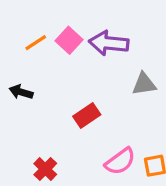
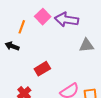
orange line: (36, 43) -> (22, 27), moved, turned -40
red rectangle: (87, 116) -> (42, 69), moved

